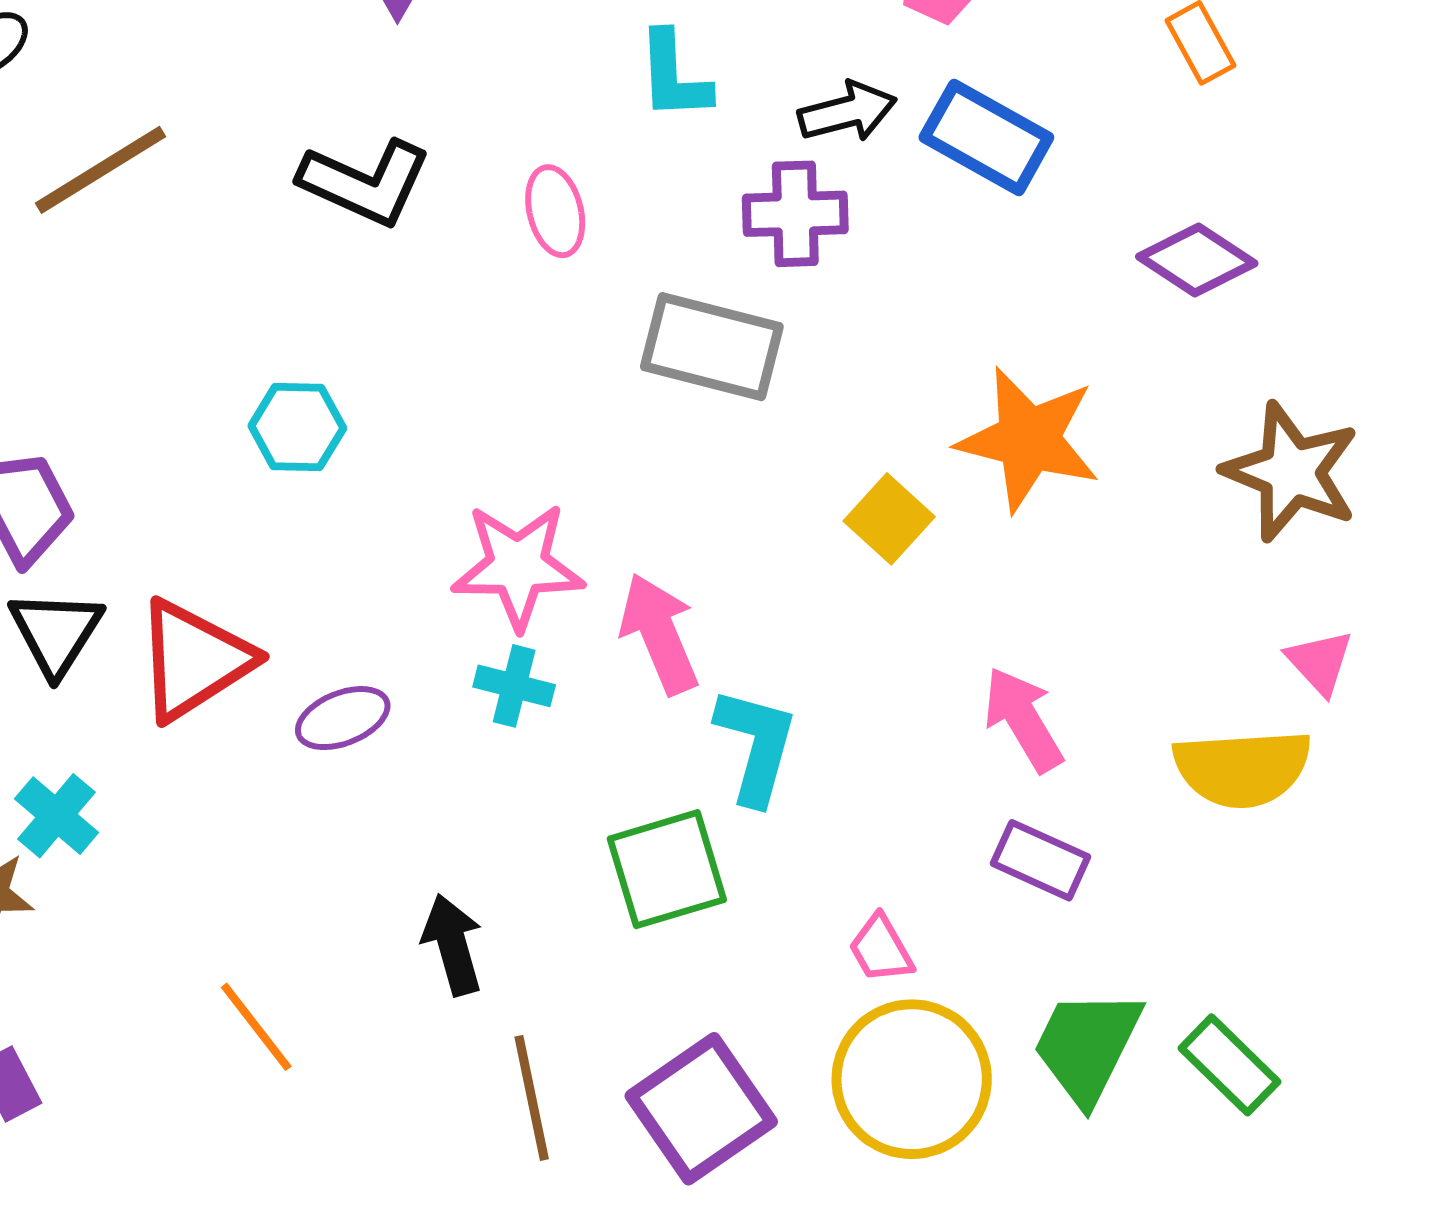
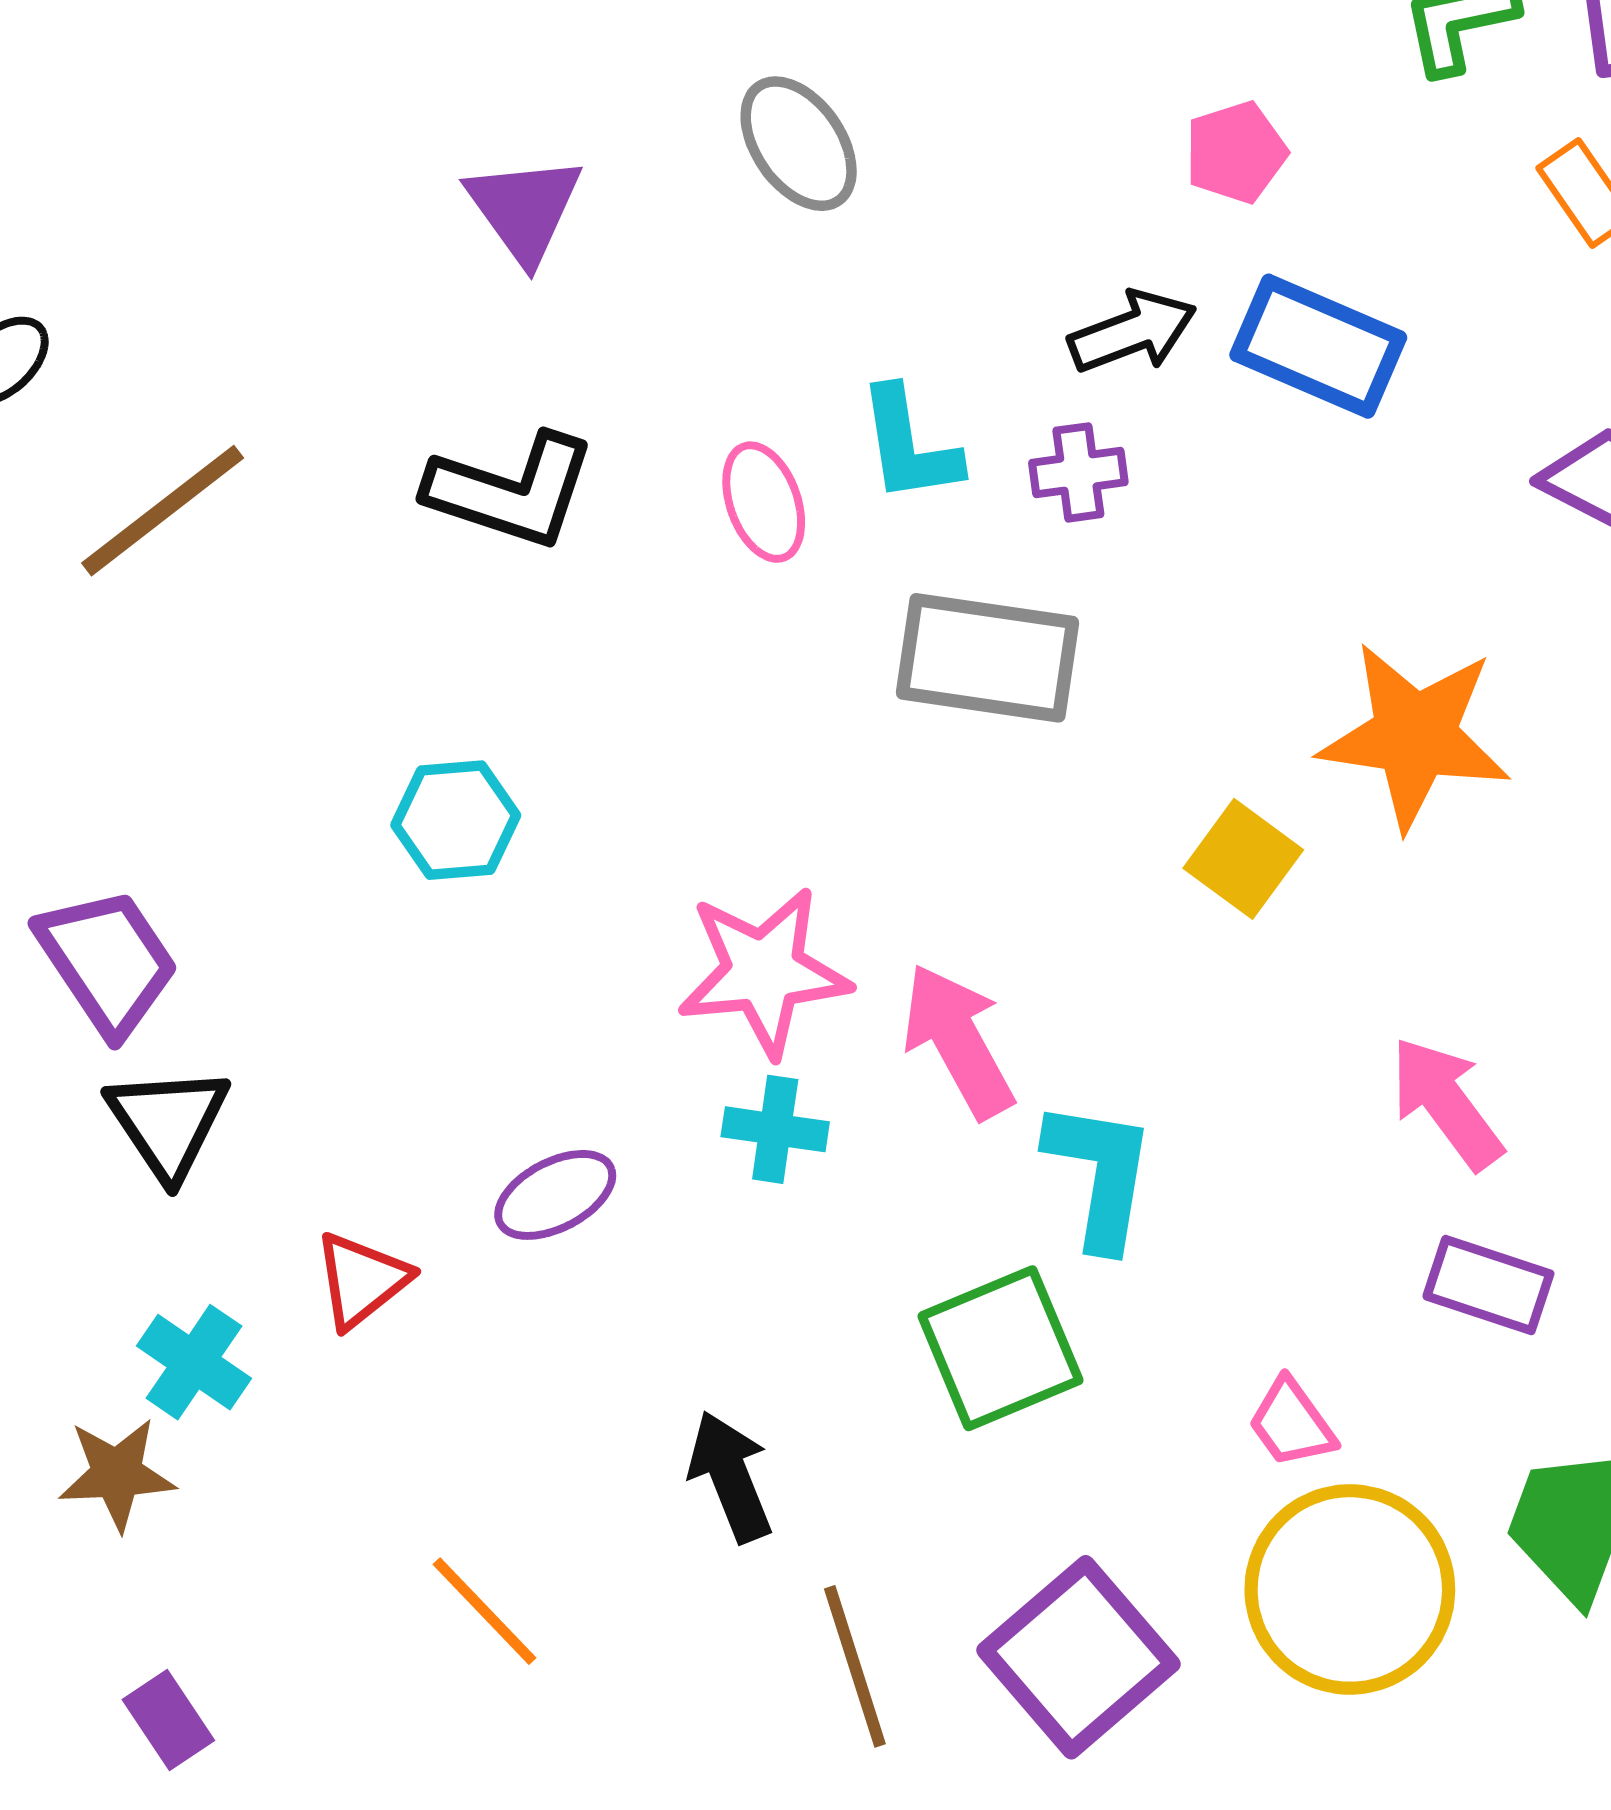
cyan L-shape: (674, 76) -> (909, 445), moved
purple cross: (795, 214) -> (1078, 472), size x0.7
red triangle: (194, 660) -> (361, 1280), moved, size x0.6

